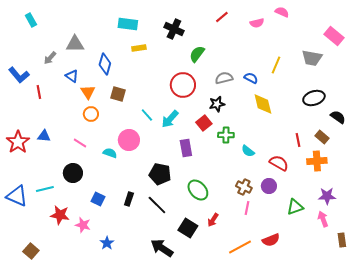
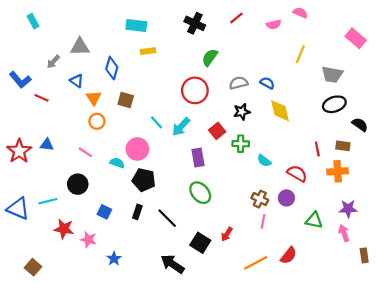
black cross: (174, 29) -> (195, 23), moved
gray trapezoid: (312, 58) -> (332, 74), moved
yellow line: (276, 65) -> (300, 54), moved
red line: (39, 92) -> (42, 98), turned -56
black star: (217, 104) -> (242, 112), moved
brown rectangle: (322, 137) -> (343, 146), turned -32
black pentagon: (160, 174) -> (144, 180), moved
green ellipse: (198, 190) -> (200, 193), moved
green triangle: (295, 207) -> (314, 220), turned 30
red semicircle: (271, 240) -> (289, 255), turned -30

